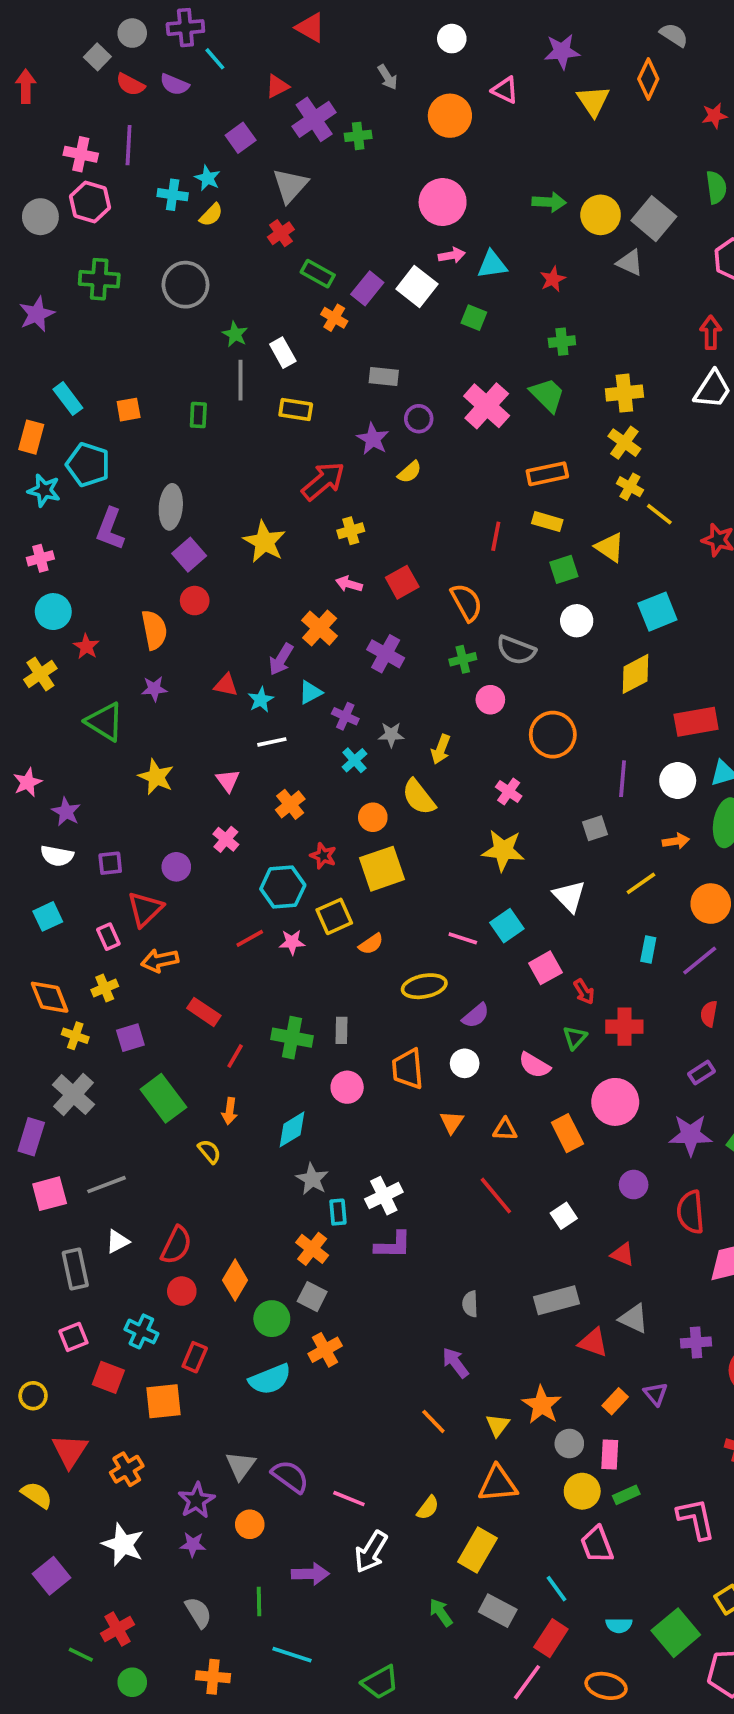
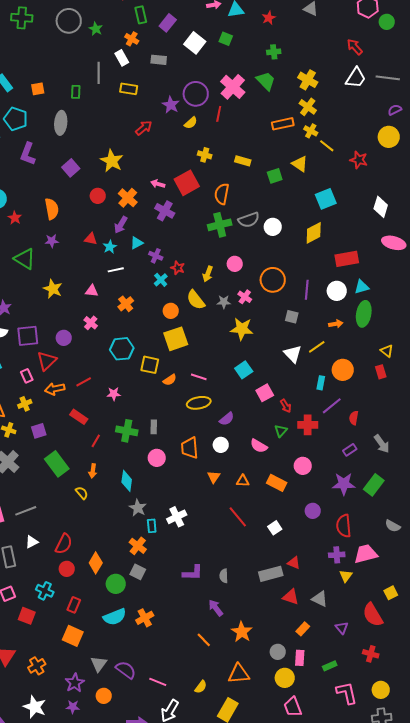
green rectangle: (318, 274) -> (141, 15), turned 48
white square: (417, 286) -> (195, 43), moved
orange cross: (334, 318) -> (132, 39), moved
red arrow: (711, 332) -> (355, 47), turned -42
green star: (235, 334) -> (96, 29), moved
gray rectangle: (384, 376) -> (159, 60), moved
yellow cross: (624, 393) -> (308, 80), turned 36
purple circle: (419, 419) -> (196, 94), size x1.6
orange rectangle: (547, 474) -> (283, 124), moved
red arrow: (323, 481) -> (144, 128), size x0.7
gray ellipse: (171, 507) -> (61, 123), moved
yellow rectangle: (547, 522) -> (243, 161), moved
yellow cross: (351, 531) -> (205, 155), moved, turned 32
red line: (496, 536) -> (219, 114), moved
red square: (402, 582) -> (187, 183), size x1.4
red circle: (195, 601) -> (98, 196), moved
orange semicircle: (466, 602) -> (222, 194), turned -140
white circle: (577, 621) -> (273, 227), moved
orange cross: (320, 628) -> (128, 198), moved
gray semicircle: (516, 650) -> (249, 220), turned -40
purple cross: (386, 654) -> (165, 211), moved
green cross: (463, 659) -> (220, 225), size x1.6
pink circle: (490, 700) -> (235, 264), moved
gray star: (391, 735) -> (224, 302), moved
orange circle: (553, 735) -> (273, 280), moved
pink triangle: (228, 781) -> (92, 291), turned -48
gray square: (595, 828) -> (292, 317), turned 32
red star: (323, 856) -> (178, 268), moved
purple square: (110, 863) -> (28, 336), size x1.6
white triangle: (569, 896) -> (293, 354), moved
orange circle: (711, 904) -> (343, 370), moved
yellow square: (334, 916) -> (150, 365), turned 36
red line: (250, 938) -> (84, 382), moved
pink line: (463, 938) -> (199, 377), moved
pink star: (292, 942) -> (114, 394), moved
purple line: (700, 960) -> (332, 406), moved
pink circle: (615, 1102) -> (303, 466), size x0.7
cyan diamond: (292, 1129) -> (127, 481), turned -50
orange rectangle: (567, 1133) -> (277, 483), turned -36
purple L-shape: (393, 1245) -> (193, 573), moved
red triangle: (623, 1254) -> (294, 563), moved
gray triangle: (634, 1319) -> (320, 599), moved
purple cross: (696, 1342) -> (337, 555), moved
orange cross: (325, 1350) -> (145, 618), moved
purple triangle: (656, 1394) -> (342, 628), moved
orange square: (163, 1401) -> (73, 636), moved, turned 30
orange star: (542, 1405) -> (242, 632), moved
yellow triangle: (498, 1425) -> (346, 576), moved
green rectangle: (626, 1495) -> (330, 666), moved

